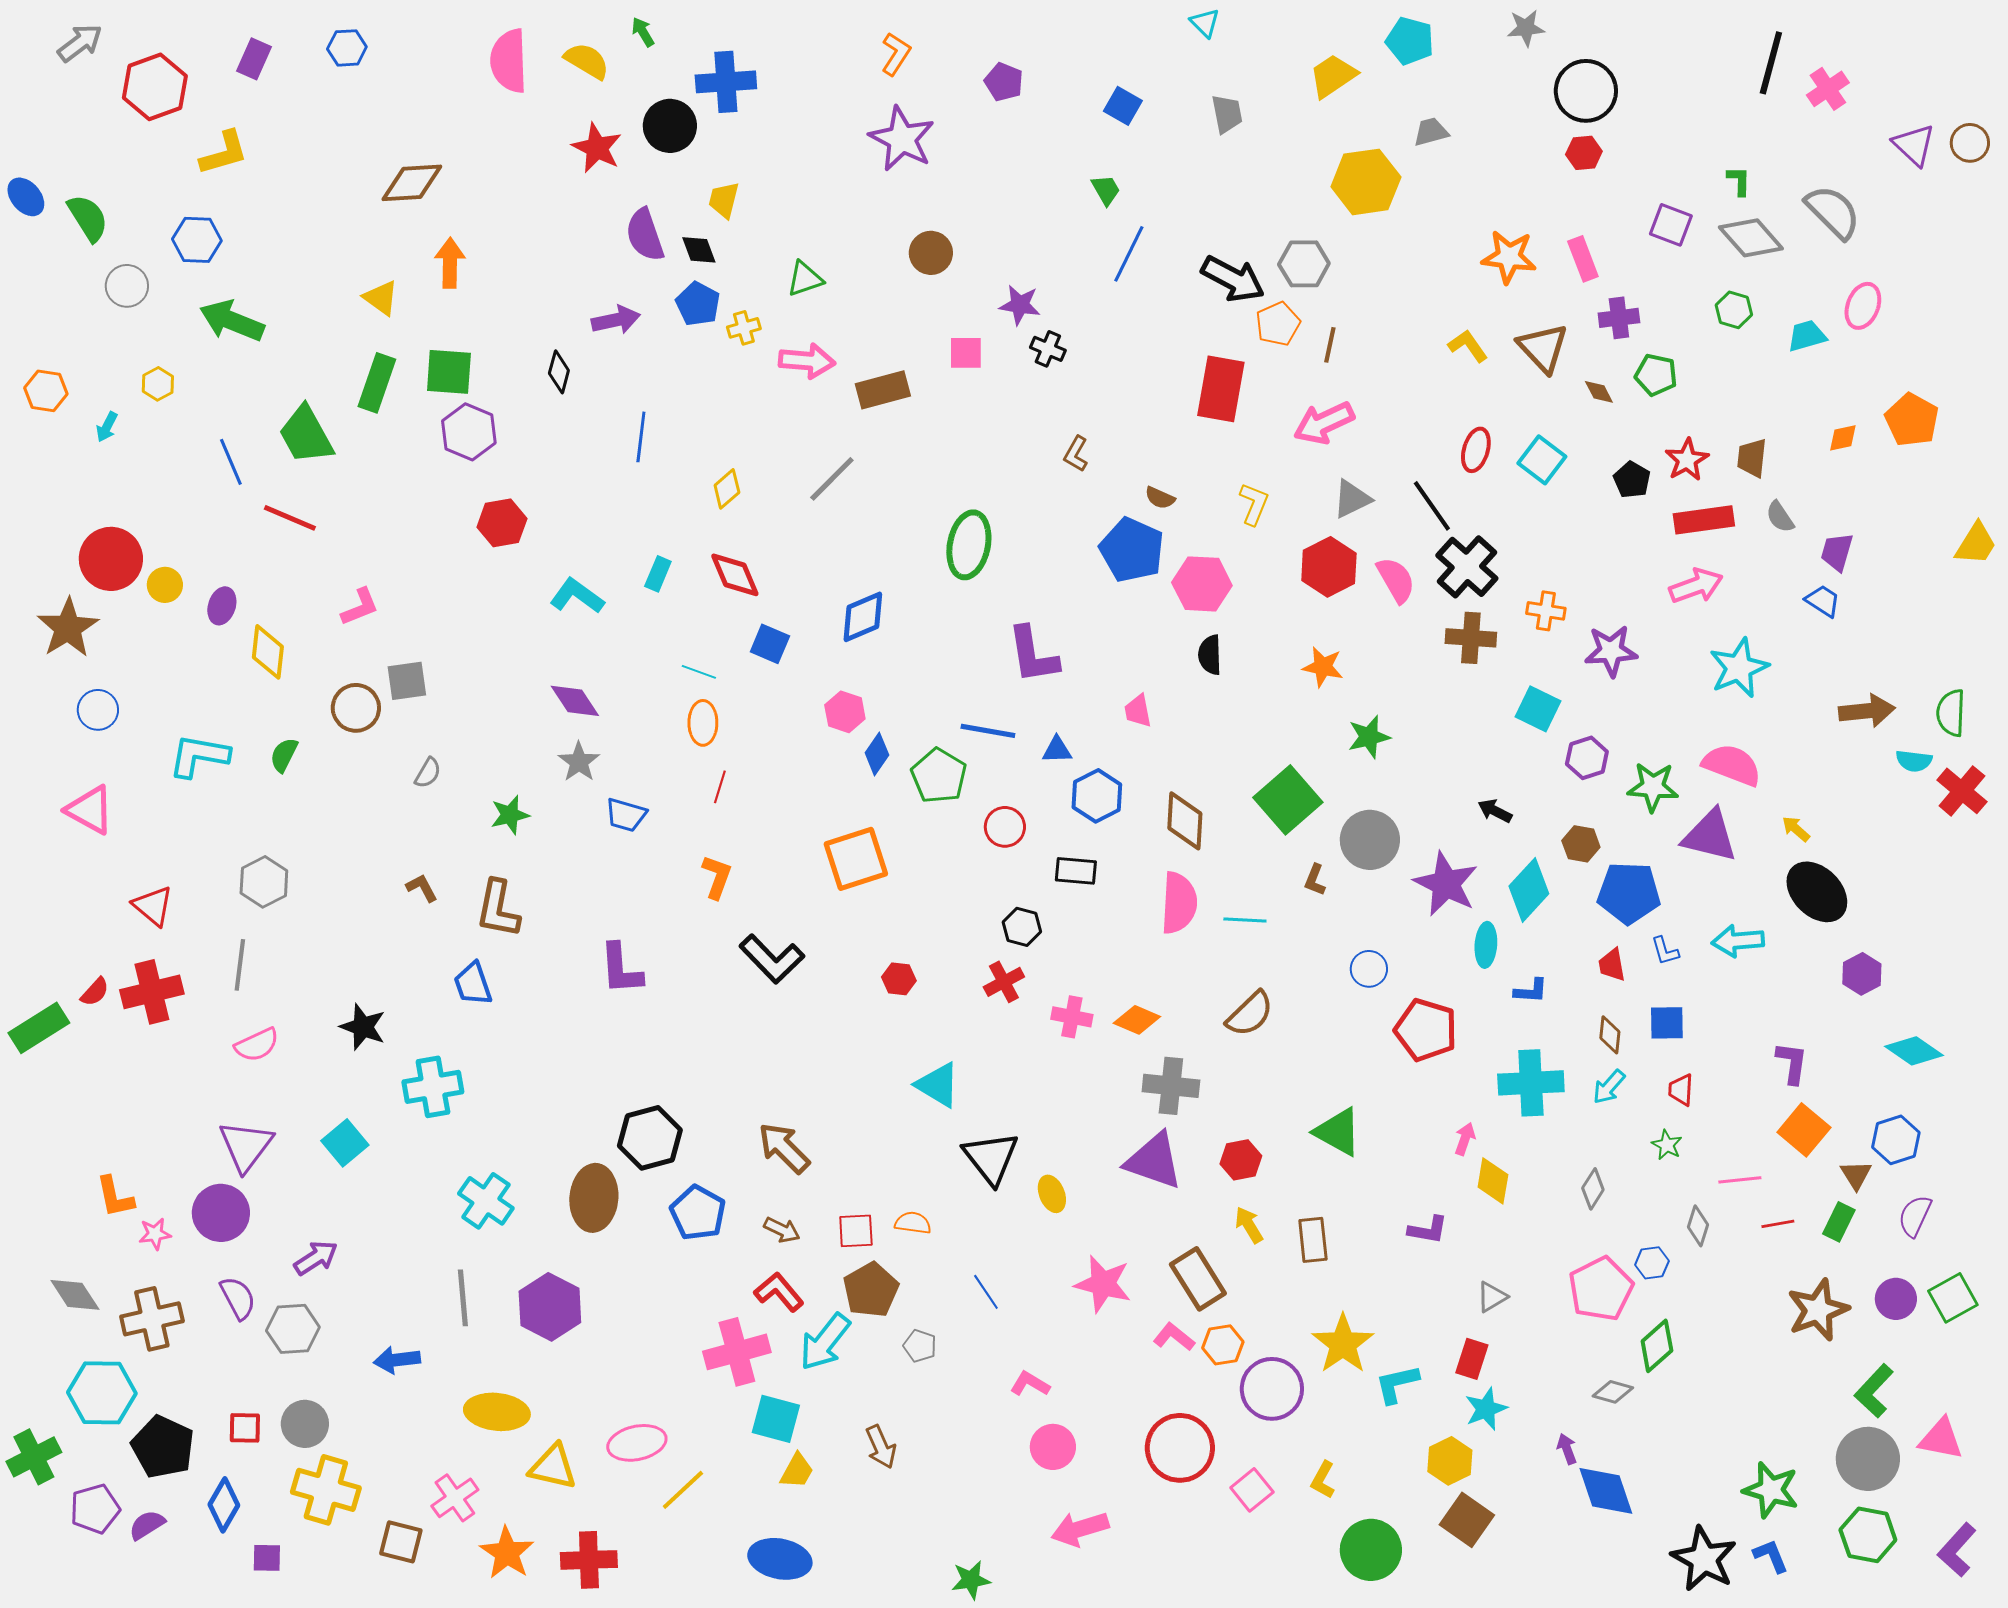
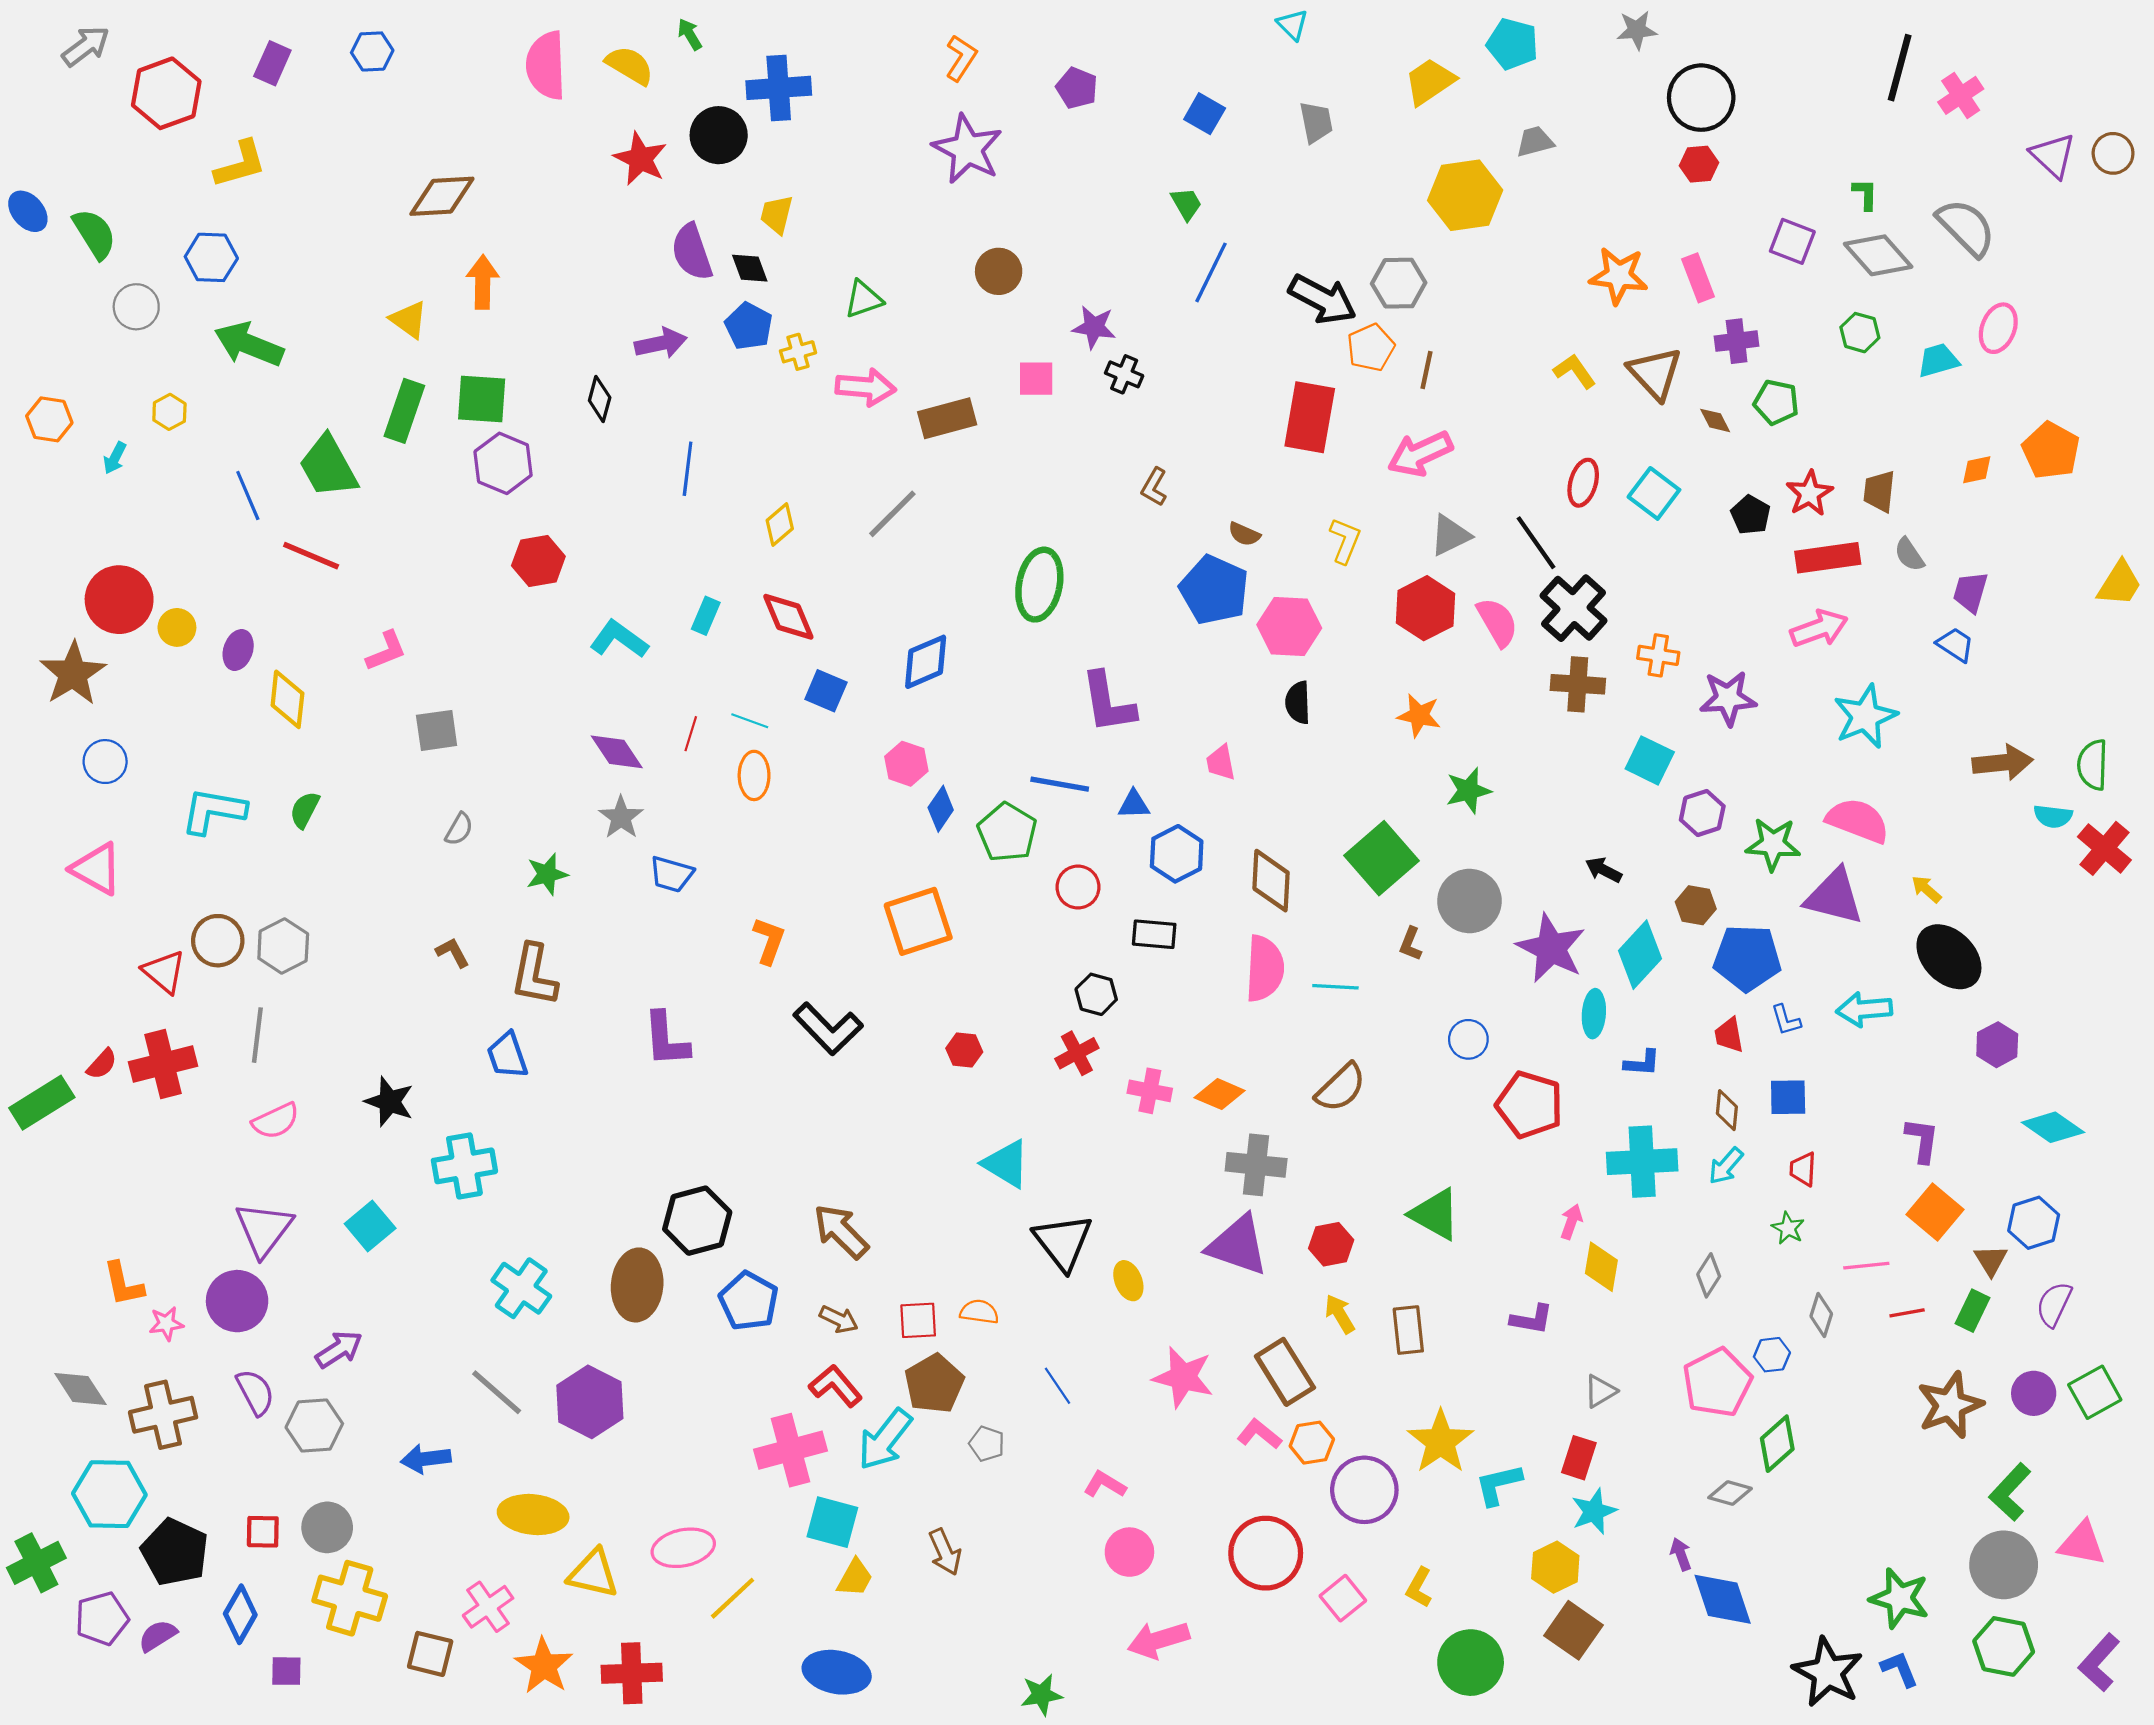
brown circle: (356, 708) -> (218, 941), moved
red line: (720, 787) -> (691, 734), moved
gray line: (463, 1298) -> (497, 1392), turned -44

